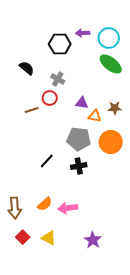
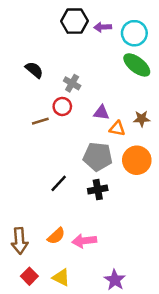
black hexagon: (60, 44) -> (74, 21), moved

